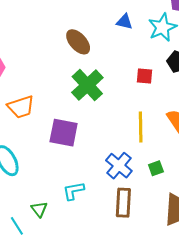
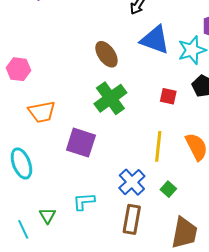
blue triangle: (124, 22) -> (155, 40), size x1.8
green square: (156, 168) -> (168, 189), turned -35

